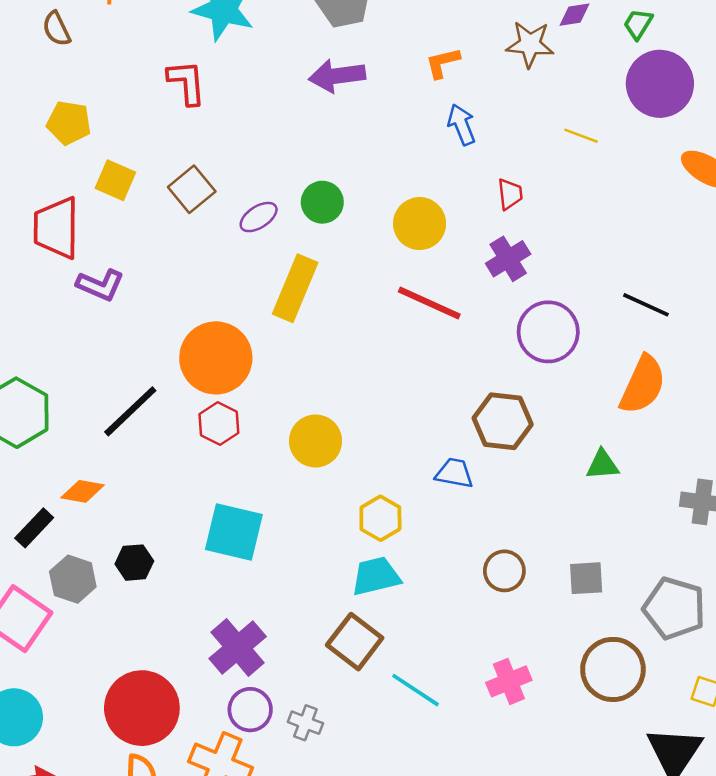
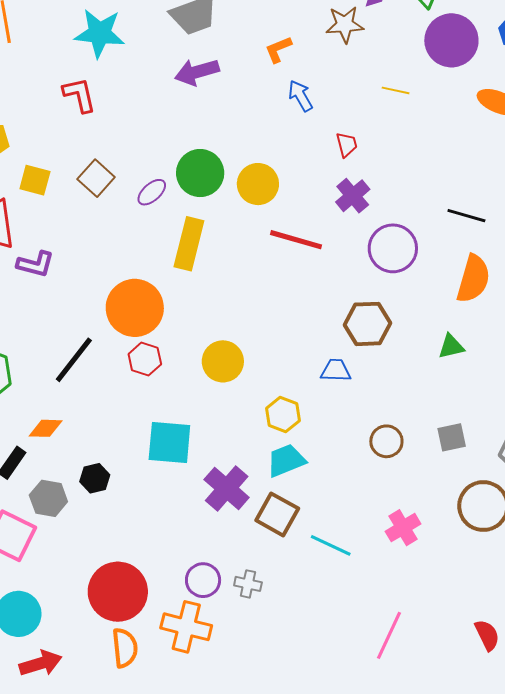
green circle: (322, 202) -> (200, 173), size x1.4
yellow circle: (420, 224) -> (258, 184), moved
purple cross: (238, 647) -> (227, 489), moved

